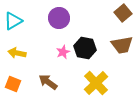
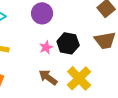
brown arrow: (48, 82) -> (48, 77), moved

